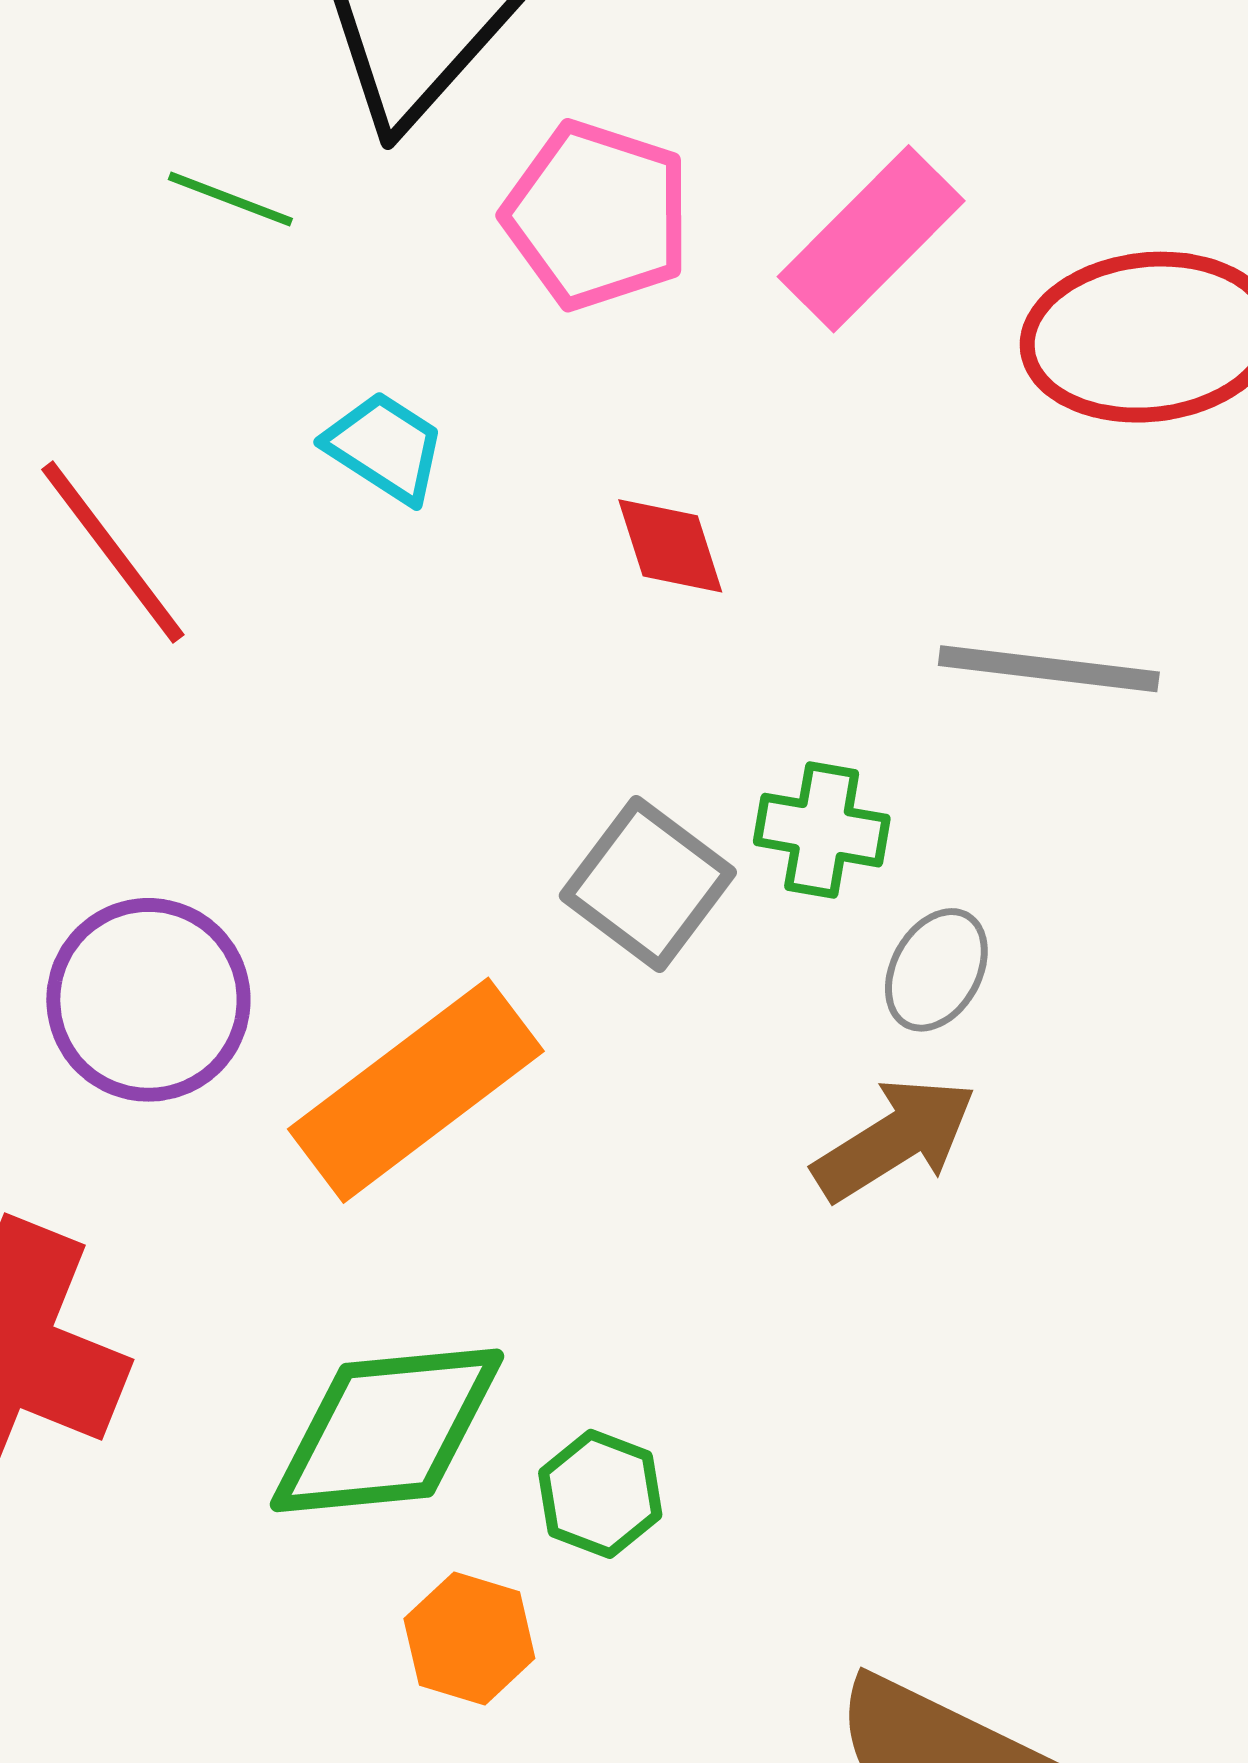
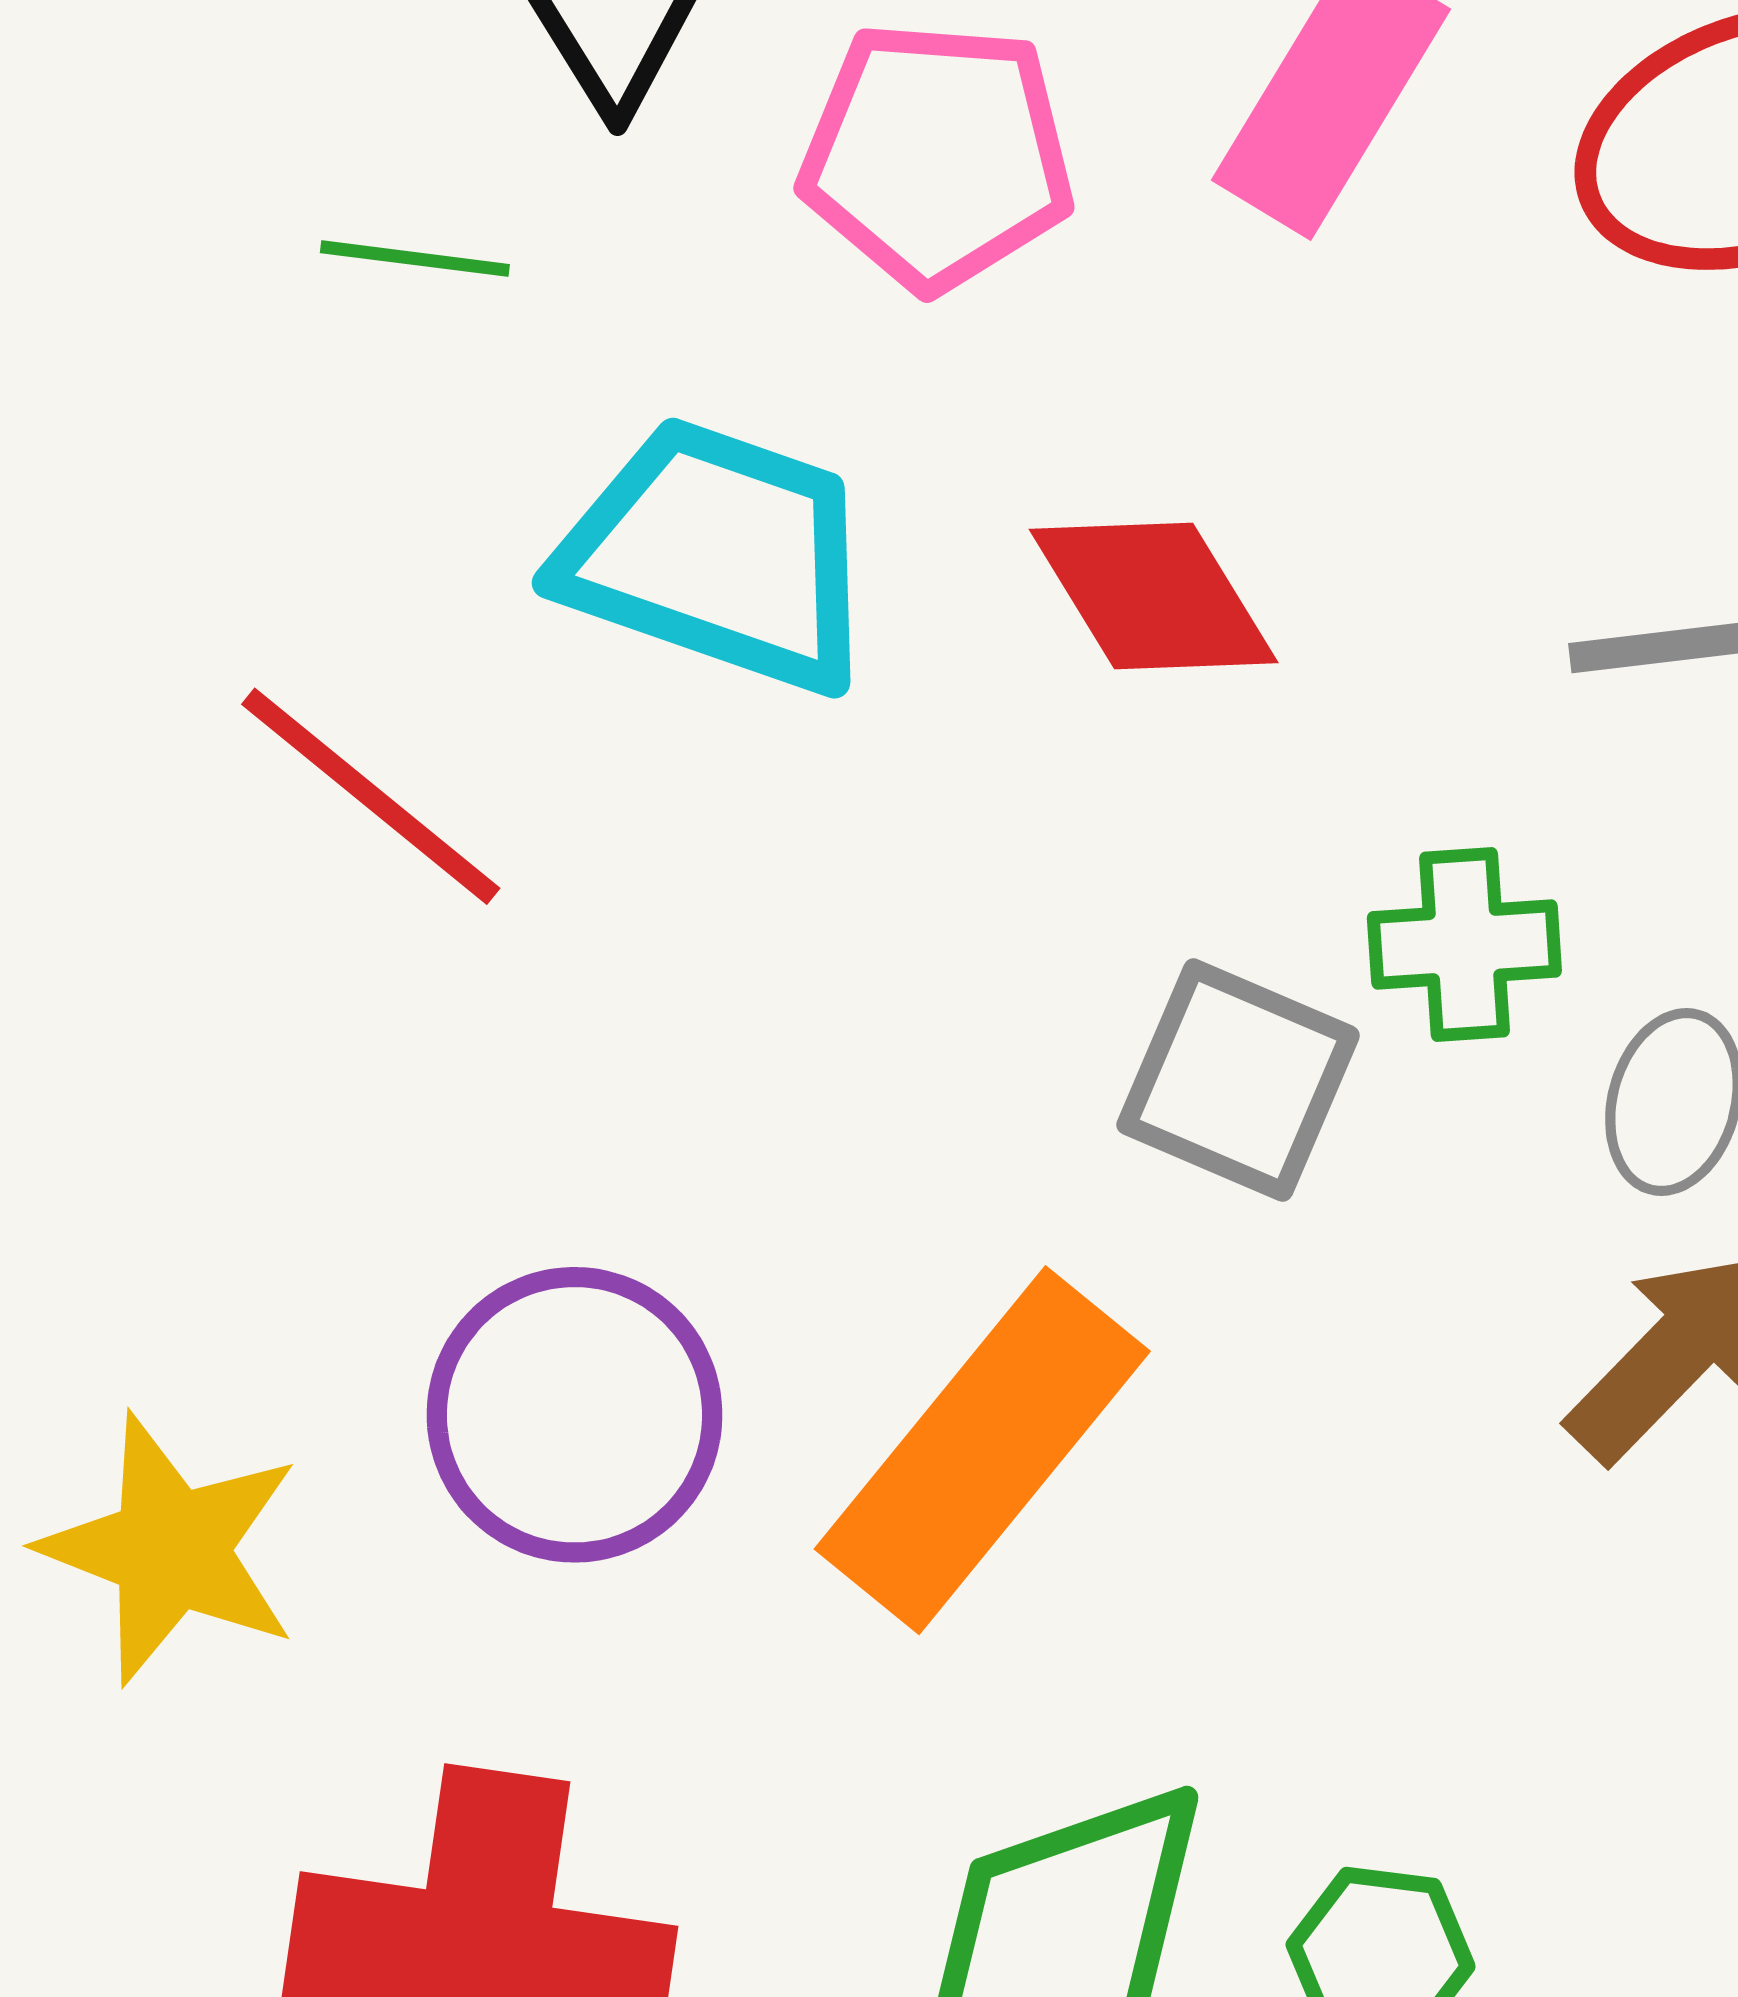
cyan trapezoid: (385, 447) -> (718, 555), size x1.8
red diamond: (670, 546) -> (1154, 596), size x1.4

